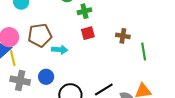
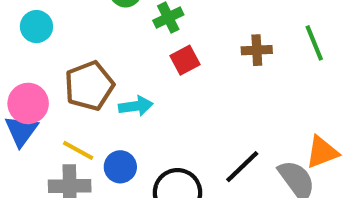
green line: (144, 52) -> (314, 43), moved
yellow line: (13, 58) -> (78, 150), moved, turned -35

